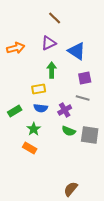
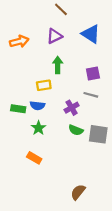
blue triangle: (77, 51) -> (91, 34), moved
blue semicircle: (41, 108) -> (37, 106), moved
green rectangle: (15, 111) -> (18, 109), turned 40
orange rectangle: (30, 148) -> (34, 158), moved

